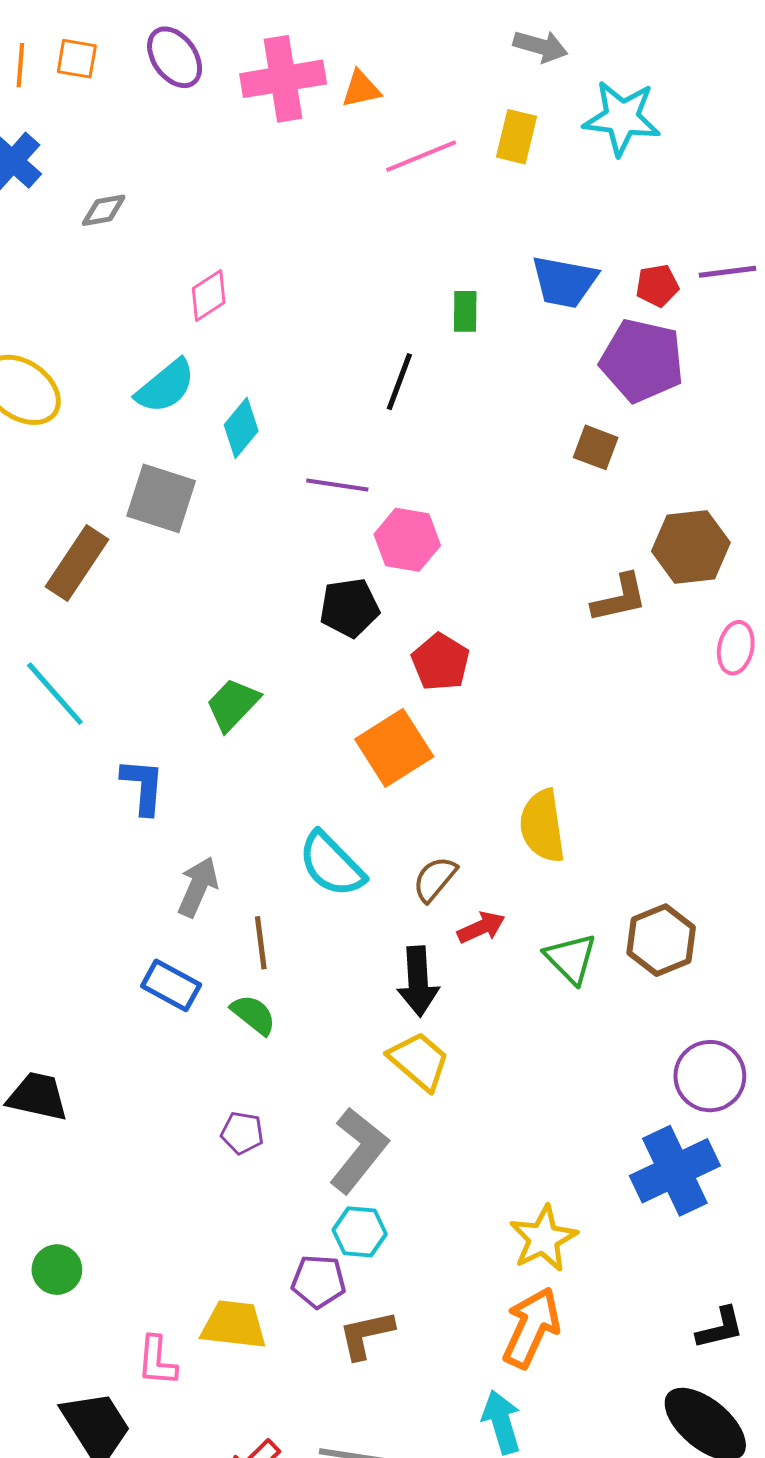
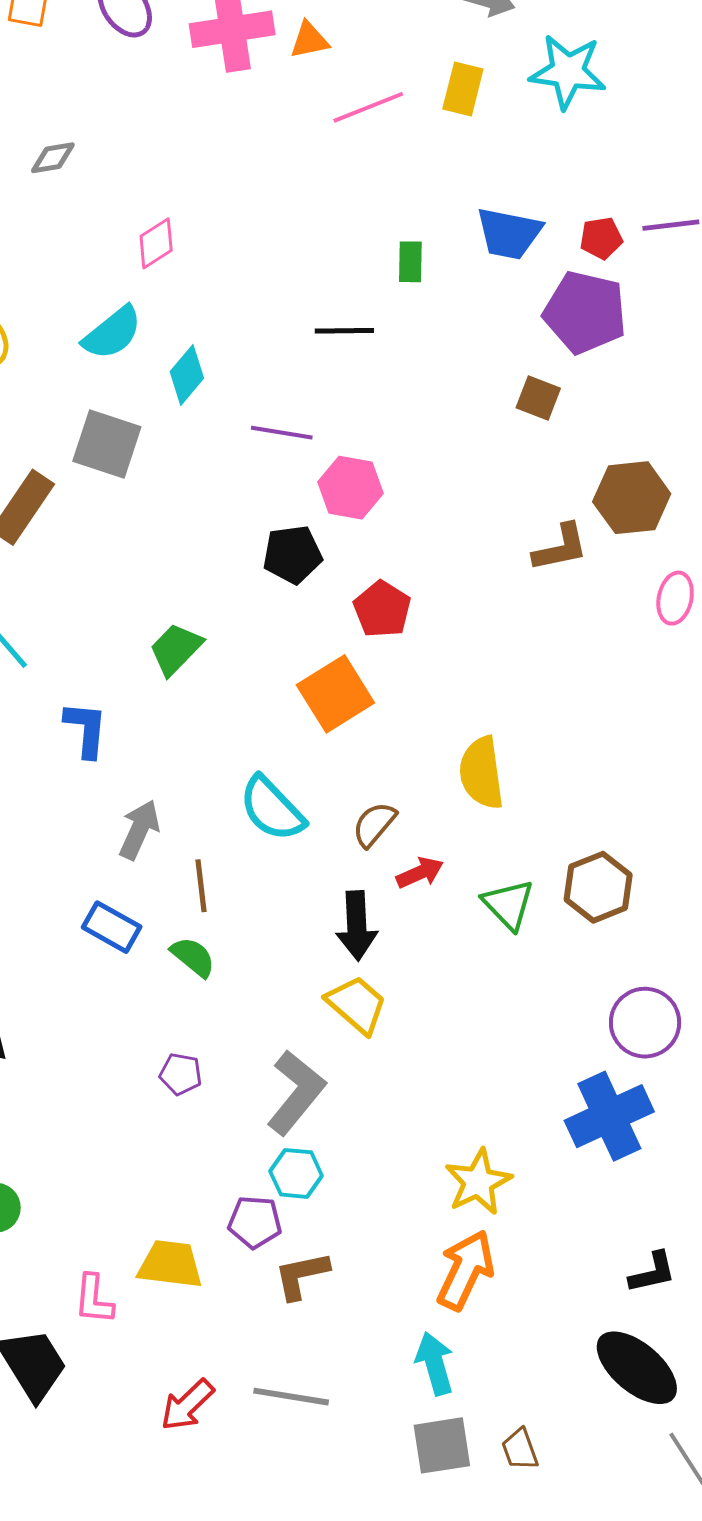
black line: (399, 382) -> (344, 331), turned 68

